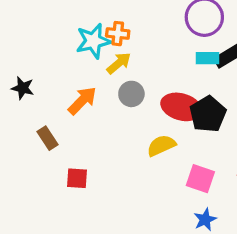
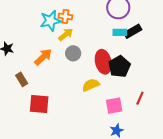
red ellipse: (181, 107) -> (103, 62), turned 60
red square: (77, 178) -> (39, 104), size x1.5
pink square: (200, 179) -> (114, 106), turned -30

